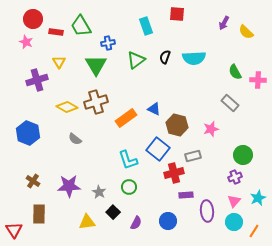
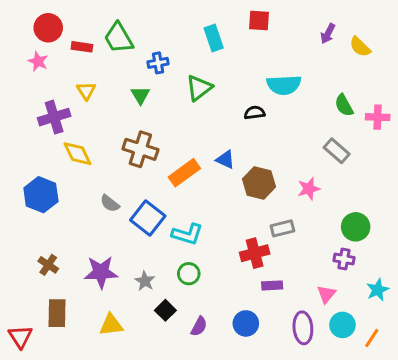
black semicircle: (165, 57) -> (255, 113), moved, turned 64
green triangle: (96, 65) -> (140, 95), size x0.6
brown cross: (96, 102) -> (140, 149), turned 35
yellow diamond: (67, 107) -> (78, 154), moved, turned 35
blue square: (158, 149) -> (148, 218), moved
cyan L-shape: (128, 160) -> (187, 234), turned -55
purple cross: (235, 177) -> (344, 259), turned 32
pink triangle: (234, 201) -> (326, 294), moved
purple ellipse: (207, 211) -> (303, 328), moved
yellow triangle: (87, 222) -> (111, 325), moved

